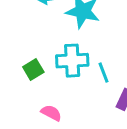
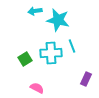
cyan line: (104, 73) -> (72, 46), moved

